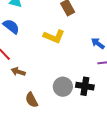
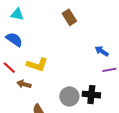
yellow L-shape: (54, 36) -> (37, 65), moved

